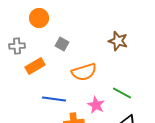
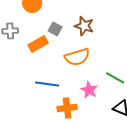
brown star: (118, 41) -> (84, 26), moved
orange rectangle: (35, 66) -> (38, 44), moved

